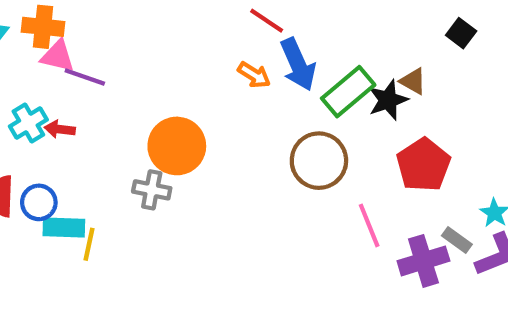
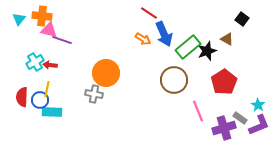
brown triangle: (413, 81) -> (227, 39), moved
yellow line: (89, 244) -> (47, 89), moved

